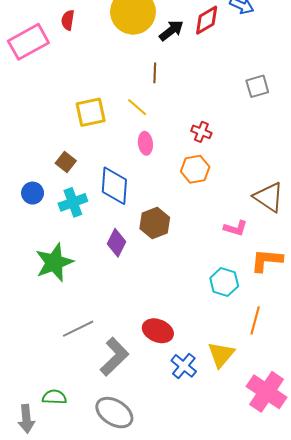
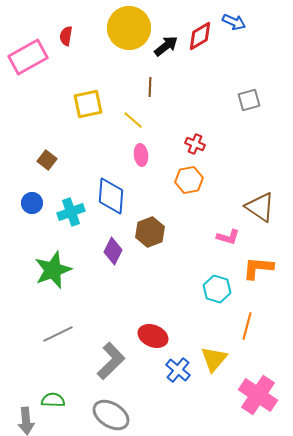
yellow square: (91, 112) -> (88, 104), moved
brown square: (66, 162) -> (47, 160), moved
gray line: (78, 329) -> (58, 334), moved

